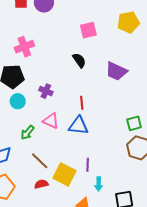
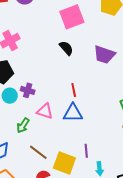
pink square: (88, 30) -> (72, 17), size x1.4
purple cross: (46, 91) -> (28, 90), moved

